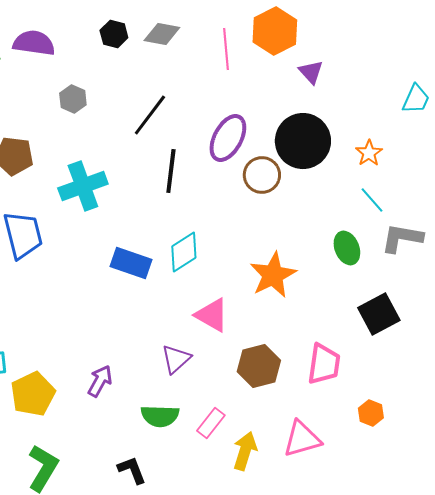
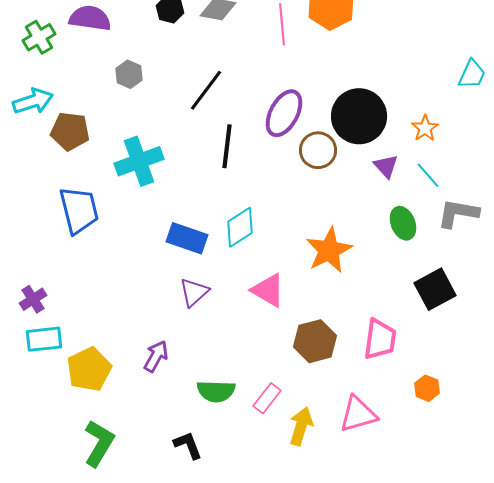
purple triangle: (311, 72) -> (386, 166), moved
purple triangle: (176, 359) -> (194, 292), moved

